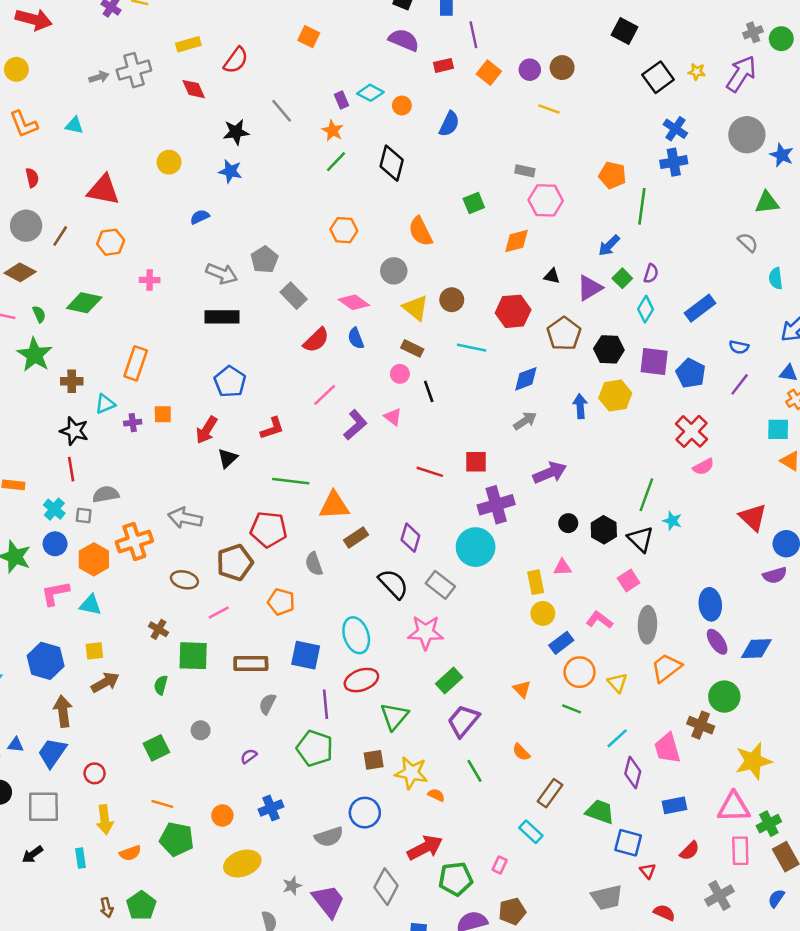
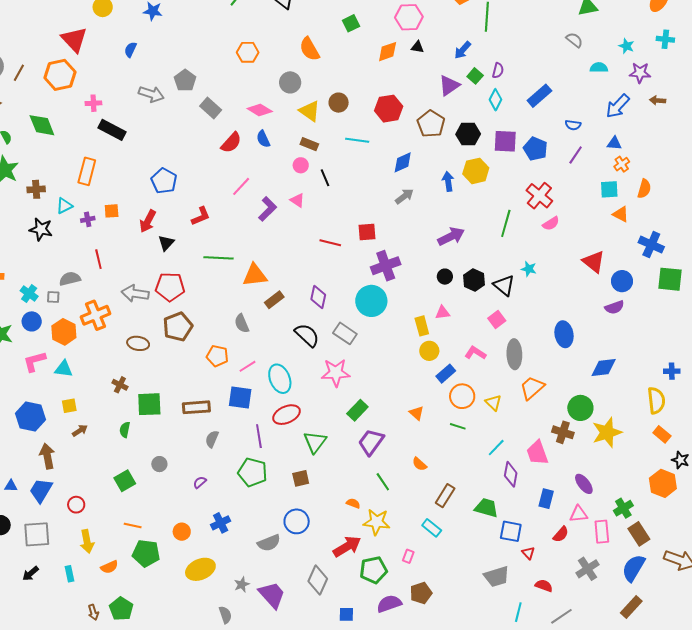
red triangle: (103, 190) -> (74, 40), moved, turned 40
blue semicircle: (200, 217) -> (130, 50), turned -35
orange hexagon: (111, 242) -> (60, 75), size x1.4
black triangle: (552, 276) -> (417, 47), moved
cyan semicircle: (776, 278) -> (599, 68), turned 102
green diamond: (84, 303) -> (42, 125), turned 60
black rectangle: (222, 317) -> (112, 130), moved, turned 32
red line: (71, 469) -> (98, 259), moved
purple arrow: (550, 473) -> (451, 236), moved
green line: (646, 495) -> (506, 223), moved
red pentagon: (269, 530) -> (170, 287), moved
pink line: (219, 612) -> (248, 366), moved
purple ellipse: (717, 642) -> (584, 484), moved
brown arrow: (105, 682) -> (80, 431), size x0.7
yellow star: (753, 761) -> (607, 432), moved
yellow star: (411, 773) -> (377, 522), moved
blue rectangle: (674, 805) -> (546, 499), turned -60
pink triangle: (734, 807) -> (578, 514), moved, size x0.7
blue semicircle: (776, 898) -> (634, 568), size x1.8

